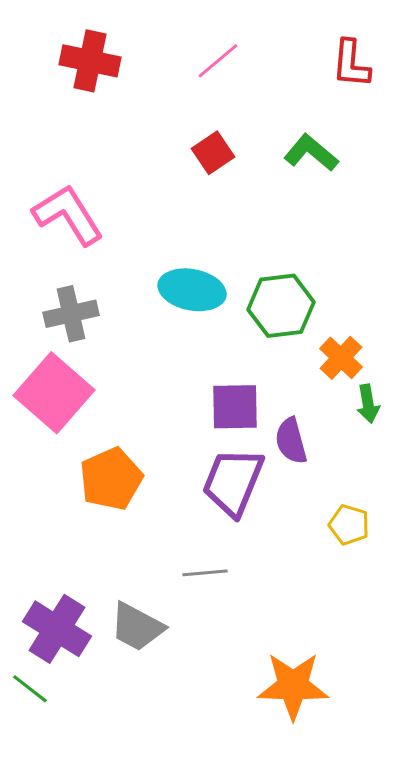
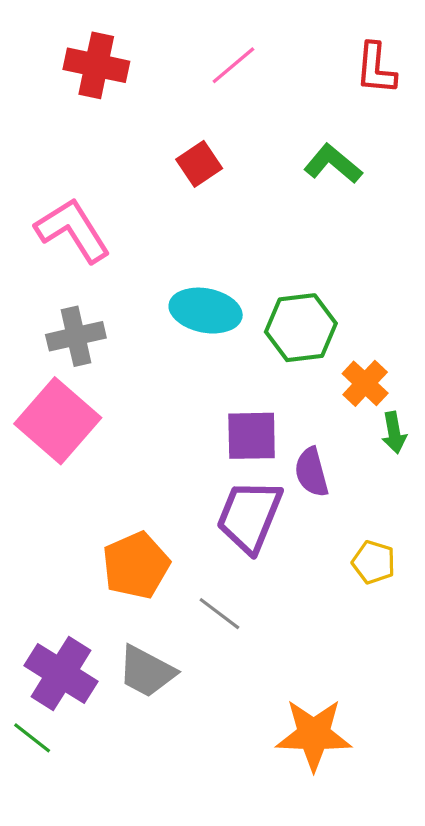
red square: (213, 153) -> (199, 164), moved
orange pentagon: (111, 479) -> (136, 565), moved
gray line: (205, 573) -> (219, 614), turned 42

